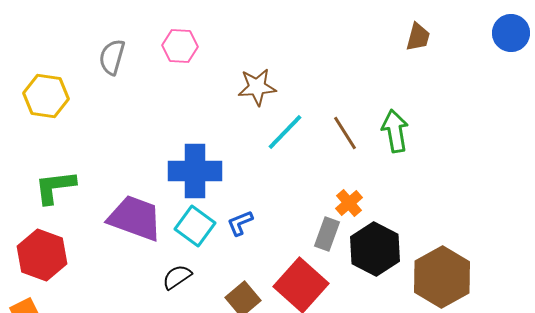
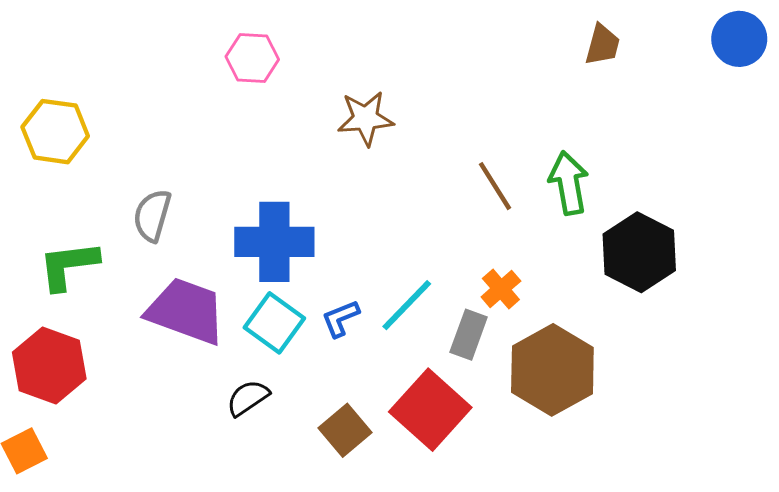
gray semicircle: (112, 57) -> (152, 215), moved
cyan line: (285, 132) -> (407, 305), moved
black hexagon: (375, 249) -> (639, 252), moved
brown hexagon: (442, 277) -> (552, 370), moved

